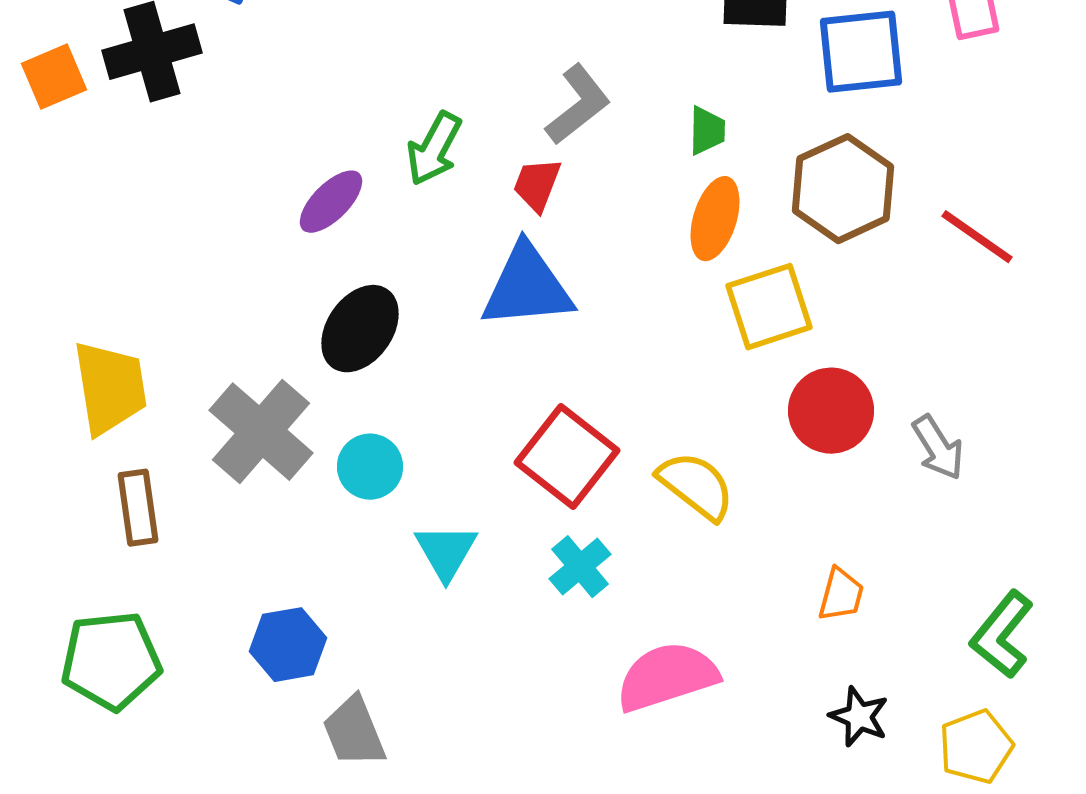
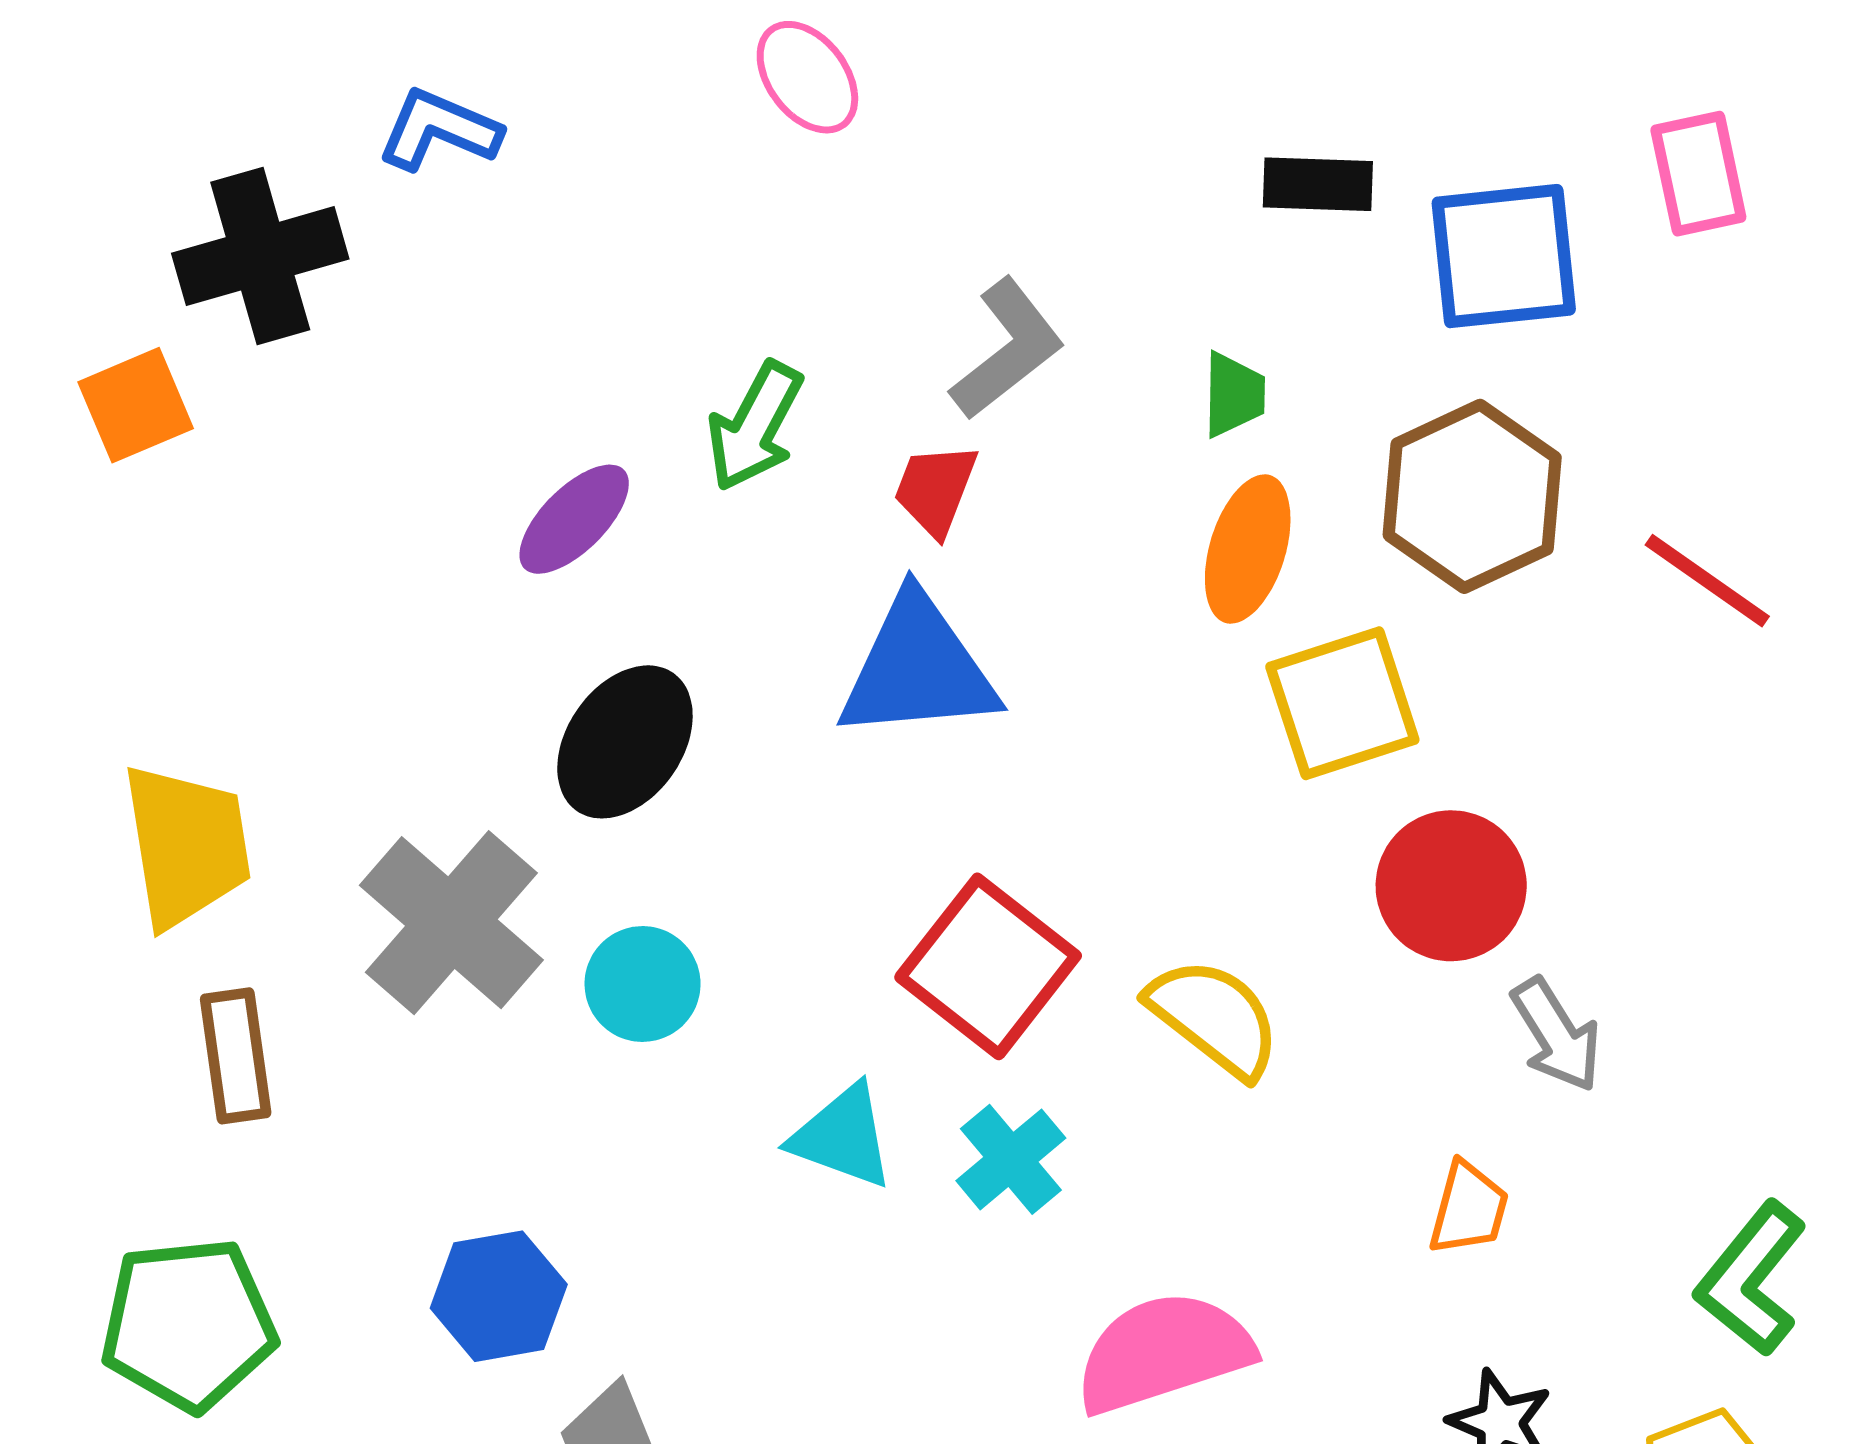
orange square: (54, 77) -> (136, 405), moved
gray arrow: (938, 448) -> (1556, 1035), moved
cyan triangle: (446, 552) -> (842, 1137), moved, turned -40

